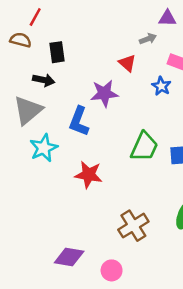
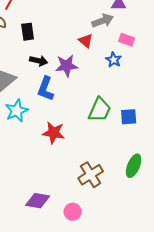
gray arrow: (148, 39) -> (103, 21), size x1.5
black arrow: (44, 80) -> (39, 61), moved

